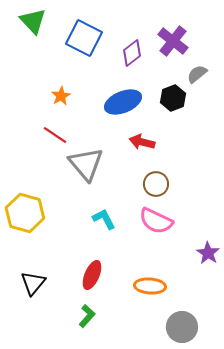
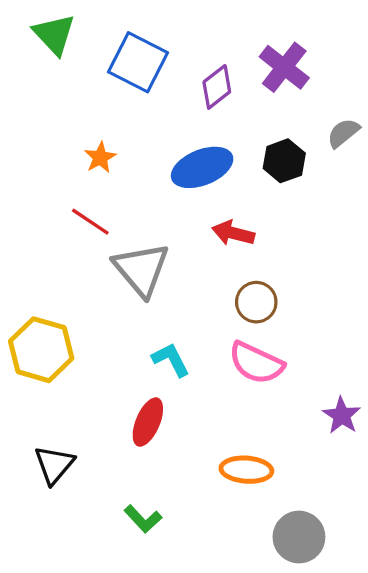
gray semicircle: (197, 74) -> (343, 133), moved
red ellipse: (92, 275) -> (148, 422), moved
green L-shape: (87, 316) -> (143, 519), turned 95

